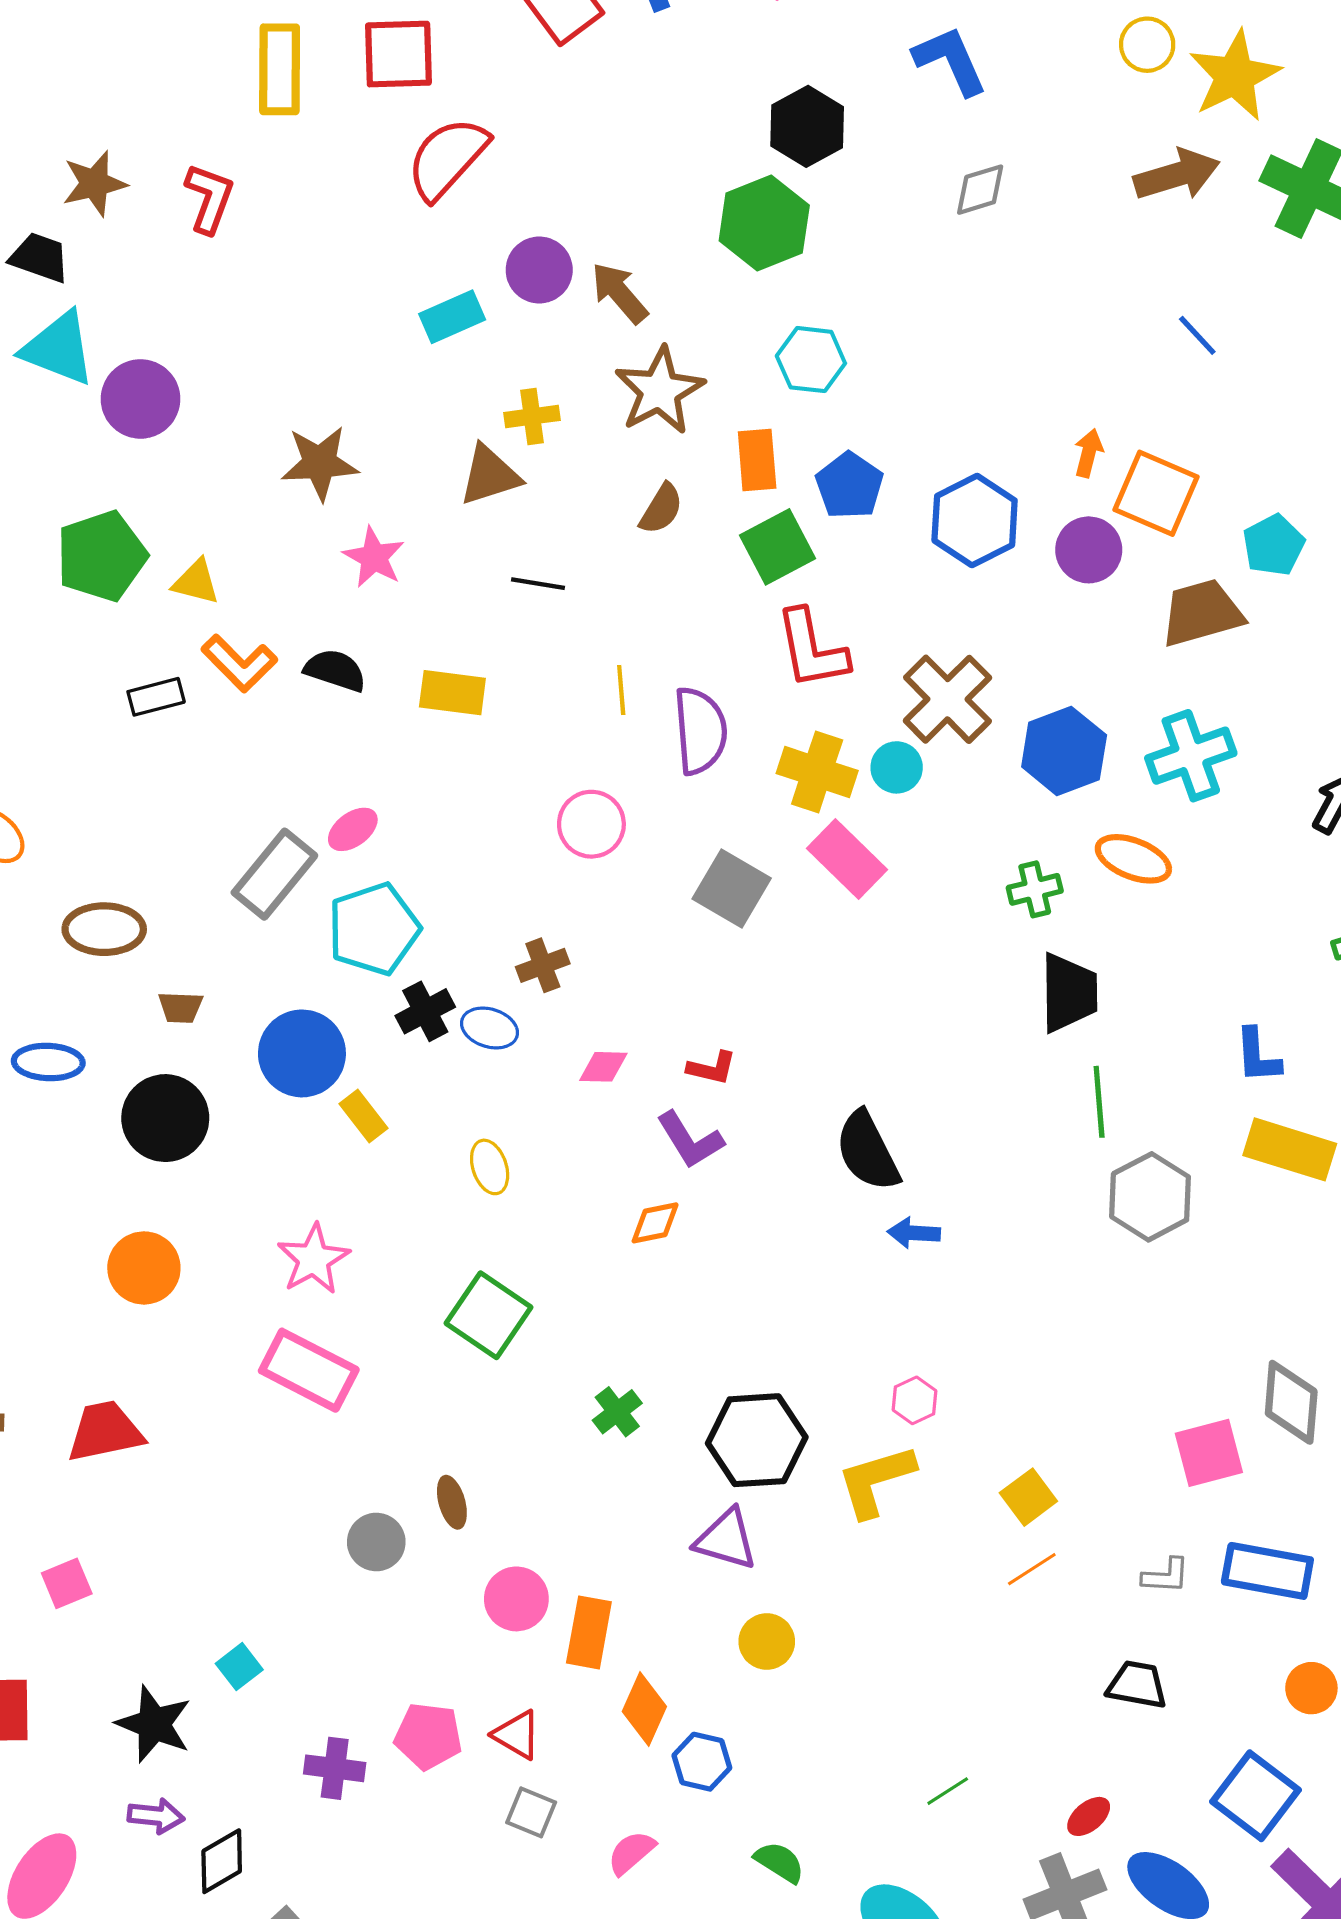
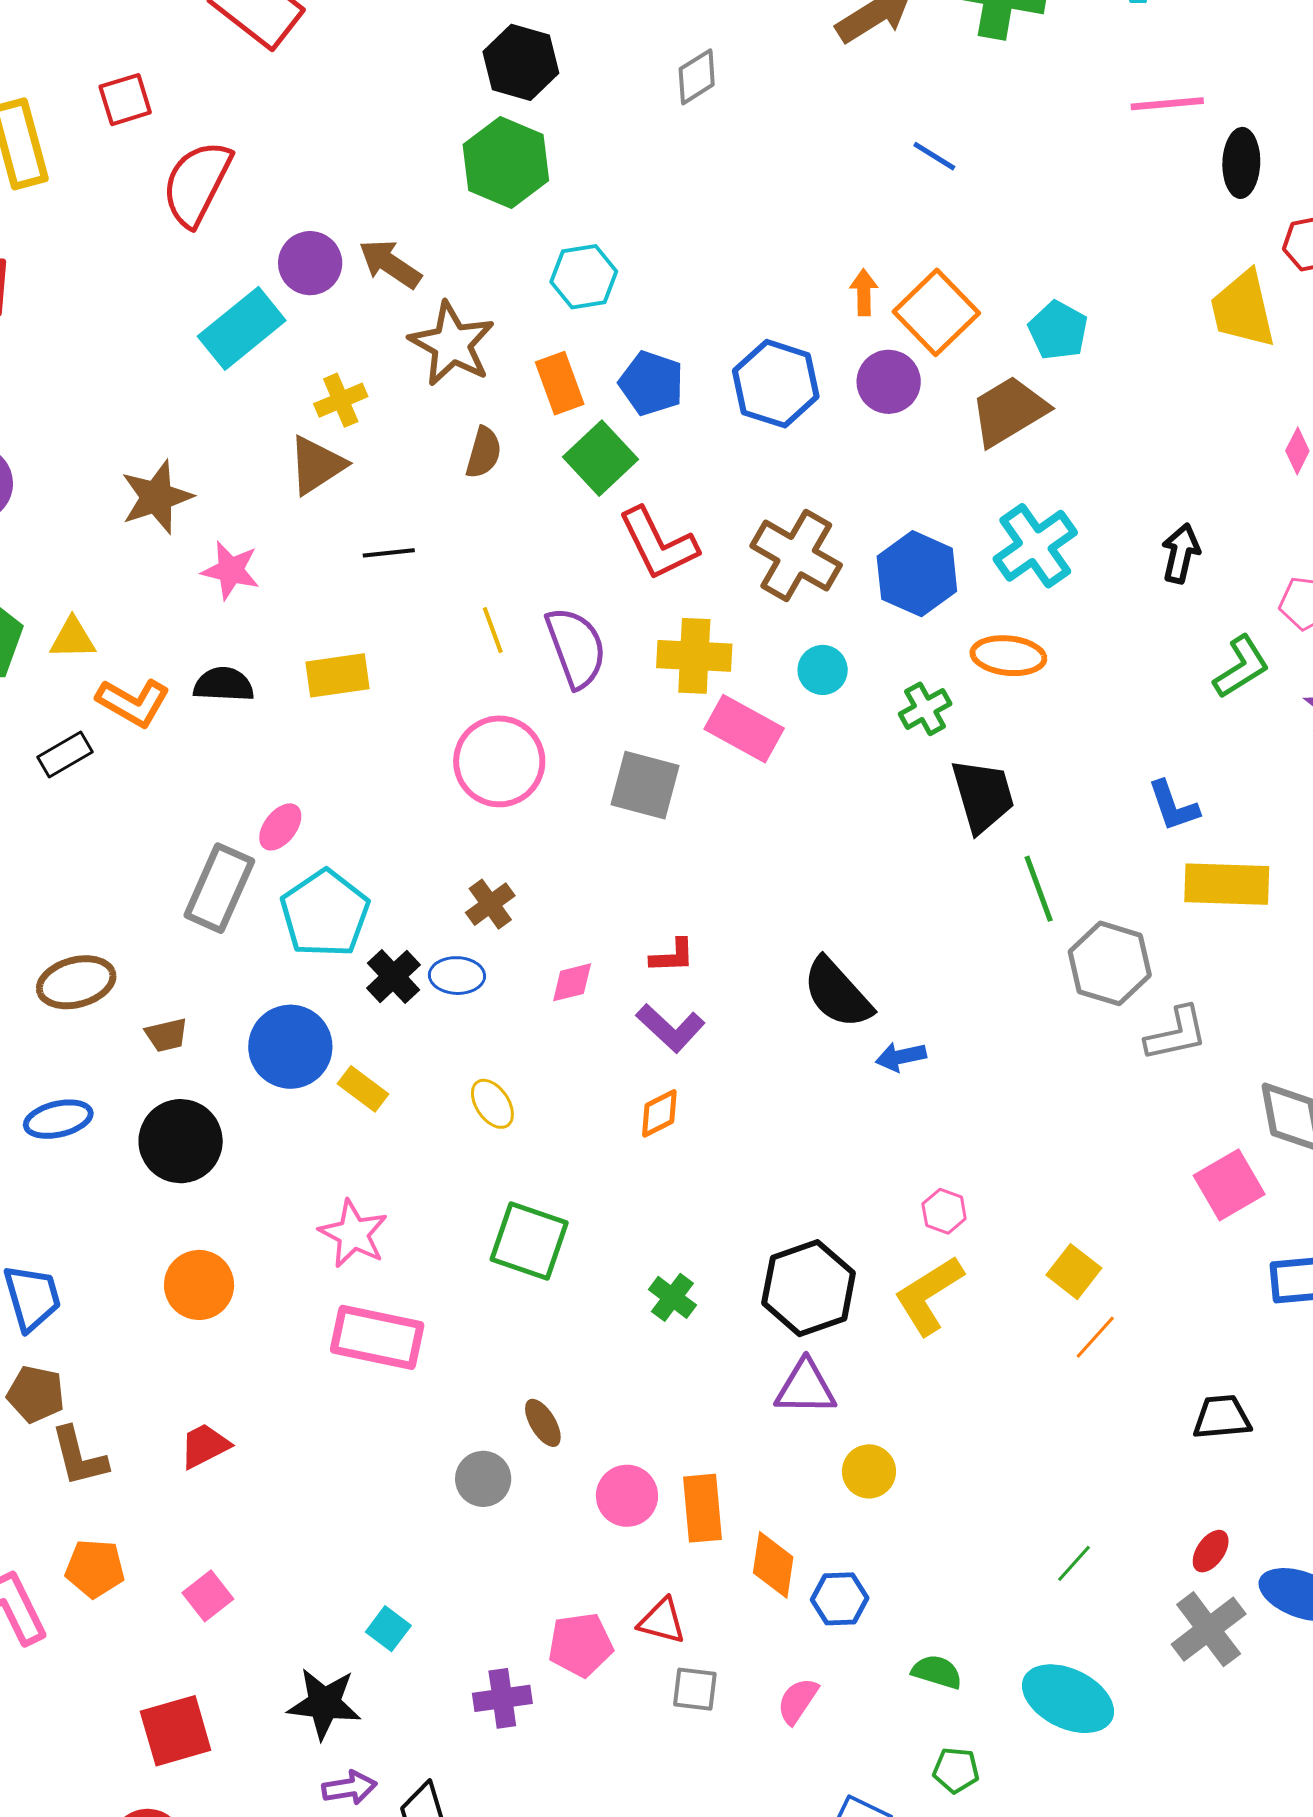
red square: (398, 54) -> (125, 100), size x0.7
cyan rectangle: (452, 317) -> (242, 328), size x1.4
orange square: (1156, 493) -> (936, 312), turned 38
cyan circle: (897, 767) -> (823, 670), moved
pink circle: (591, 824) -> (499, 761), size x1.4
red trapezoid: (105, 1431) -> (205, 1446), size x0.7
gray L-shape: (1166, 1576) -> (1176, 1034), moved, size x1.4

